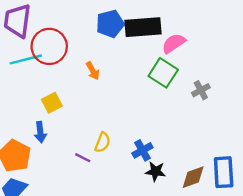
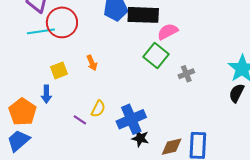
orange arrow: (93, 71) -> (92, 63), moved
blue cross: (142, 150) -> (131, 119), size x1.6

